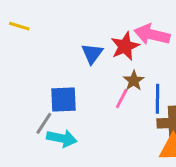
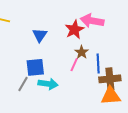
blue triangle: (92, 53) -> (40, 35), moved
cyan arrow: (62, 138) -> (48, 84), moved

